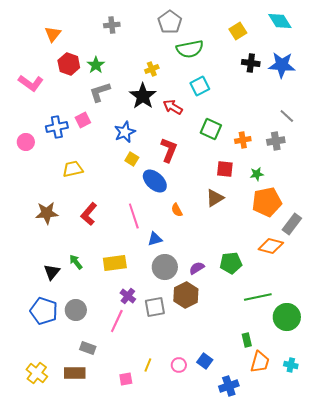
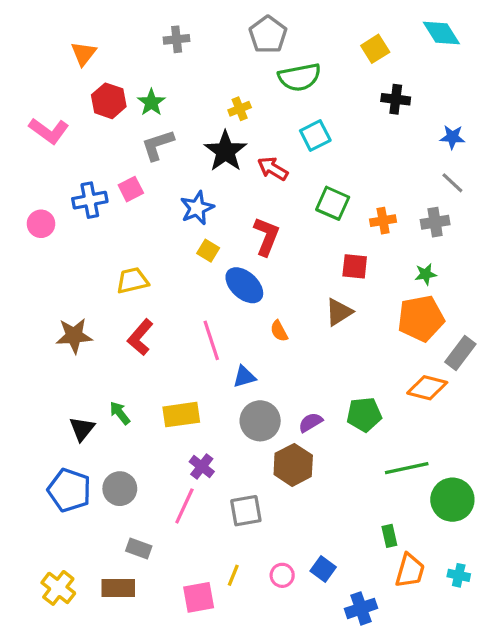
blue star: (282, 65) -> (452, 137), moved, size x0.6
yellow trapezoid: (73, 169) -> (132, 281), moved
green star: (257, 174) -> (426, 274), moved
gray square: (155, 307) -> (246, 511), moved
pink square: (126, 379) -> (199, 597), size x1.5

